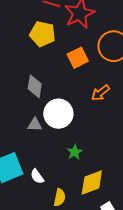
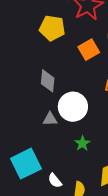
green star: (75, 152) -> (82, 143), moved
white semicircle: (37, 176) -> (55, 181), moved

